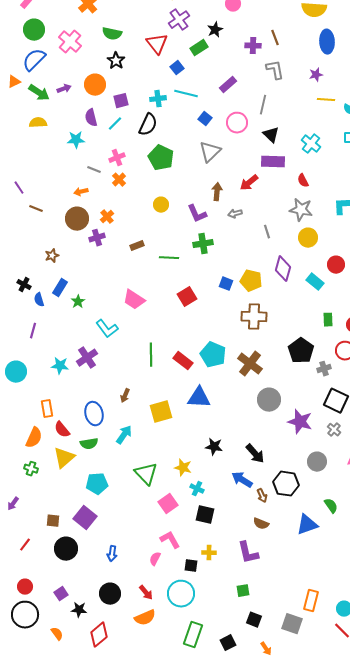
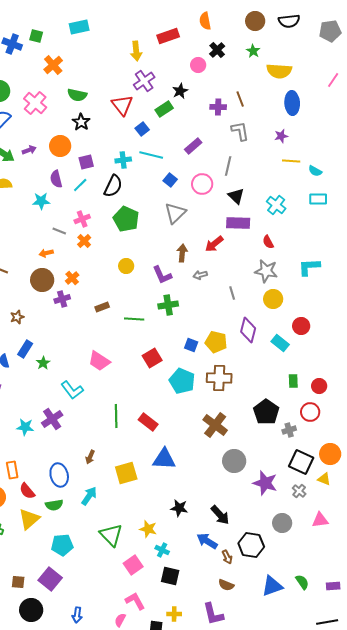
cyan pentagon: (213, 355) -> (182, 381), moved
green semicircle: (331, 506) -> (302, 582), moved

